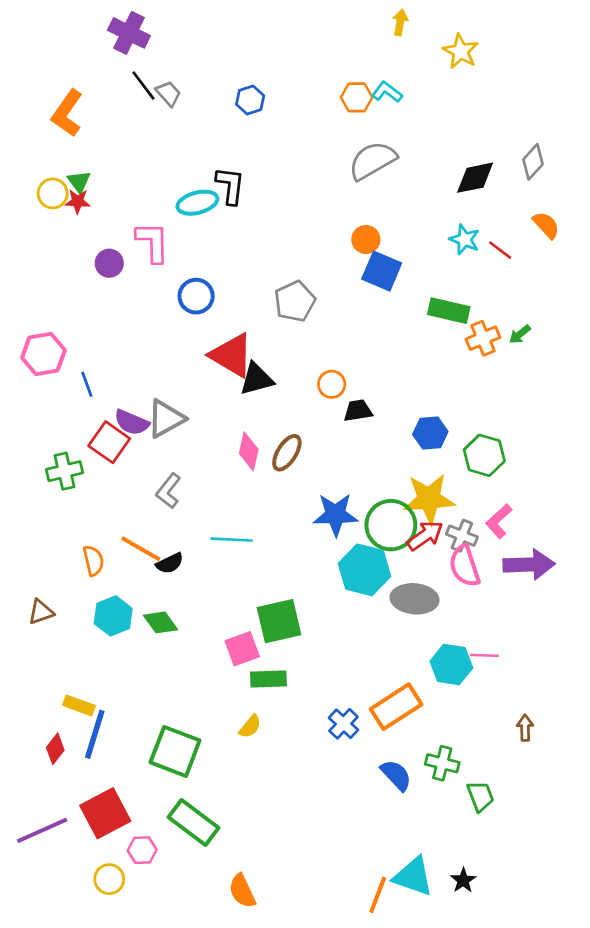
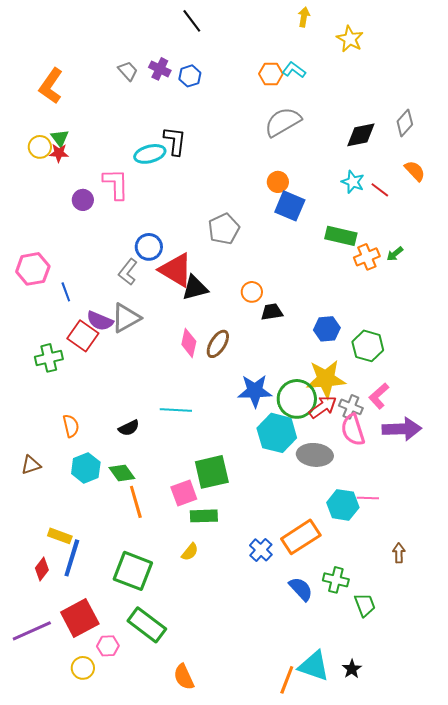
purple cross: (129, 33) -> (160, 69), moved, size x0.7
black line: (143, 86) -> (192, 21), moved
blue circle: (196, 296) -> (149, 247), moved
gray L-shape: (168, 491) -> (128, 272), moved
orange line: (141, 549) -> (136, 502), moved, turned 44

